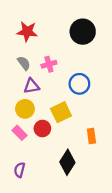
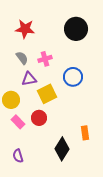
yellow circle: (25, 109) -> (11, 100), moved
yellow square: (61, 112) -> (47, 94), moved
orange rectangle: (91, 136) -> (85, 133), moved
purple semicircle: (20, 170) -> (18, 156), turned -32

